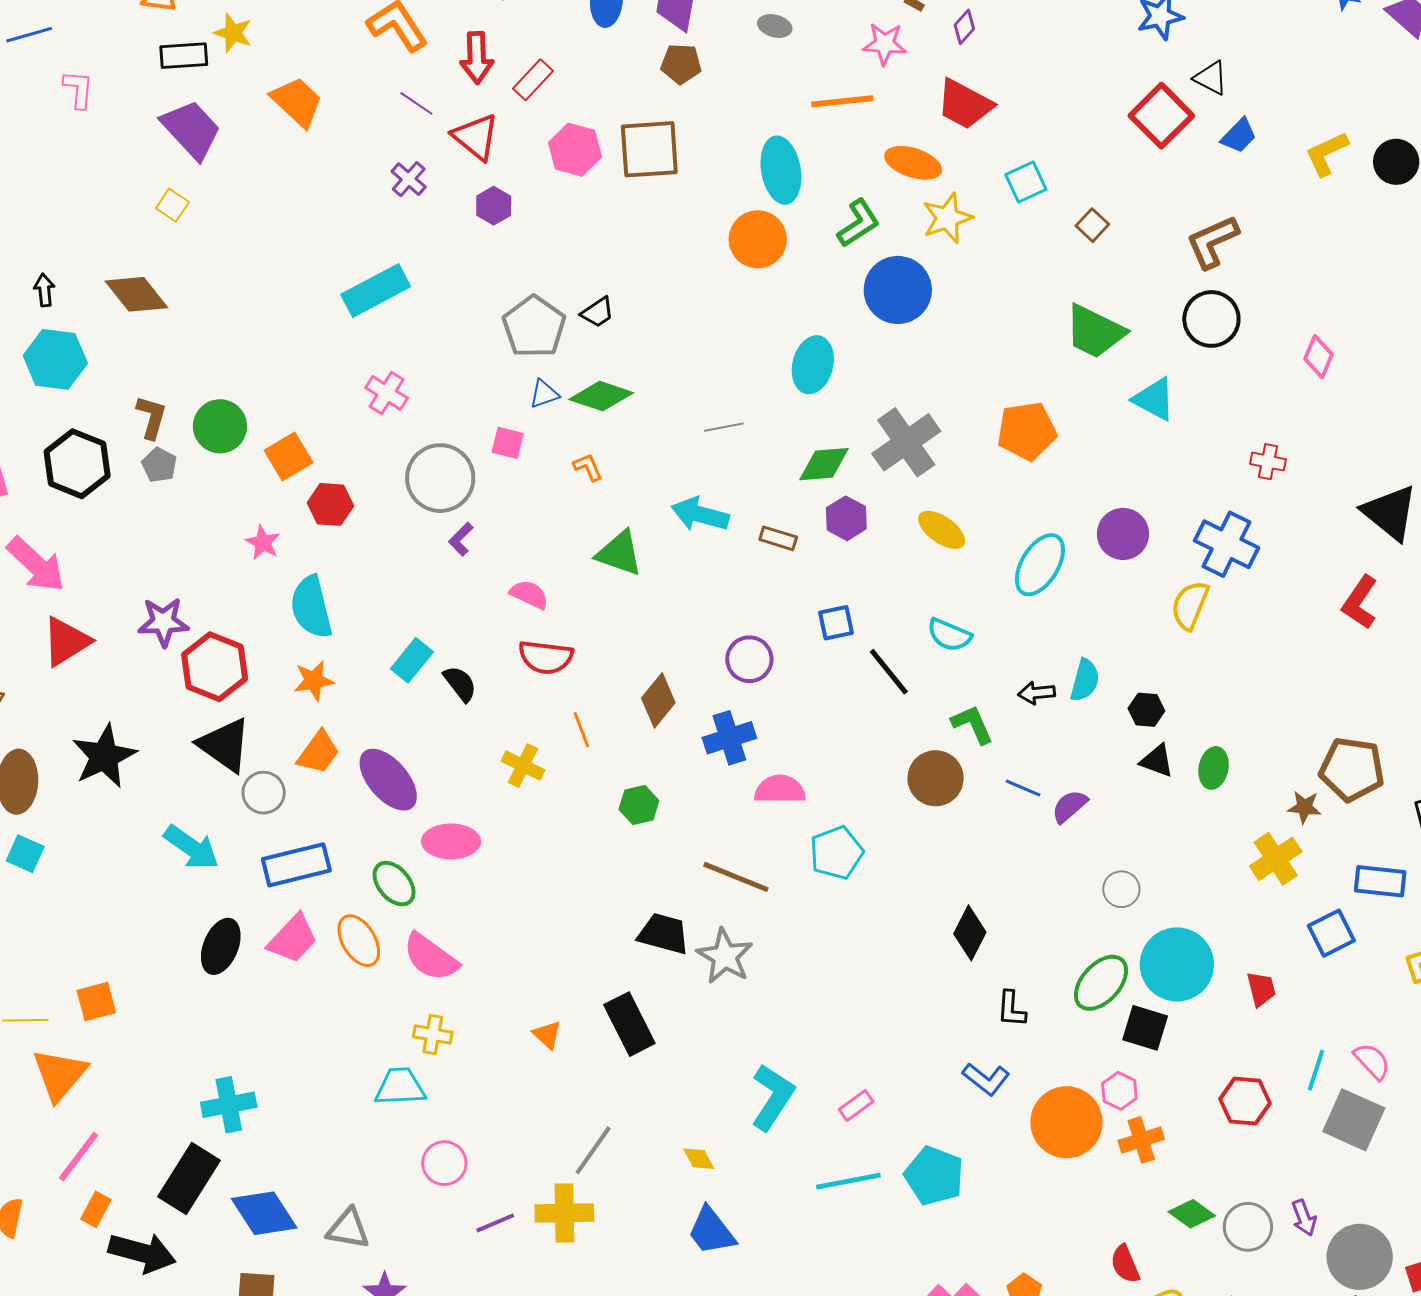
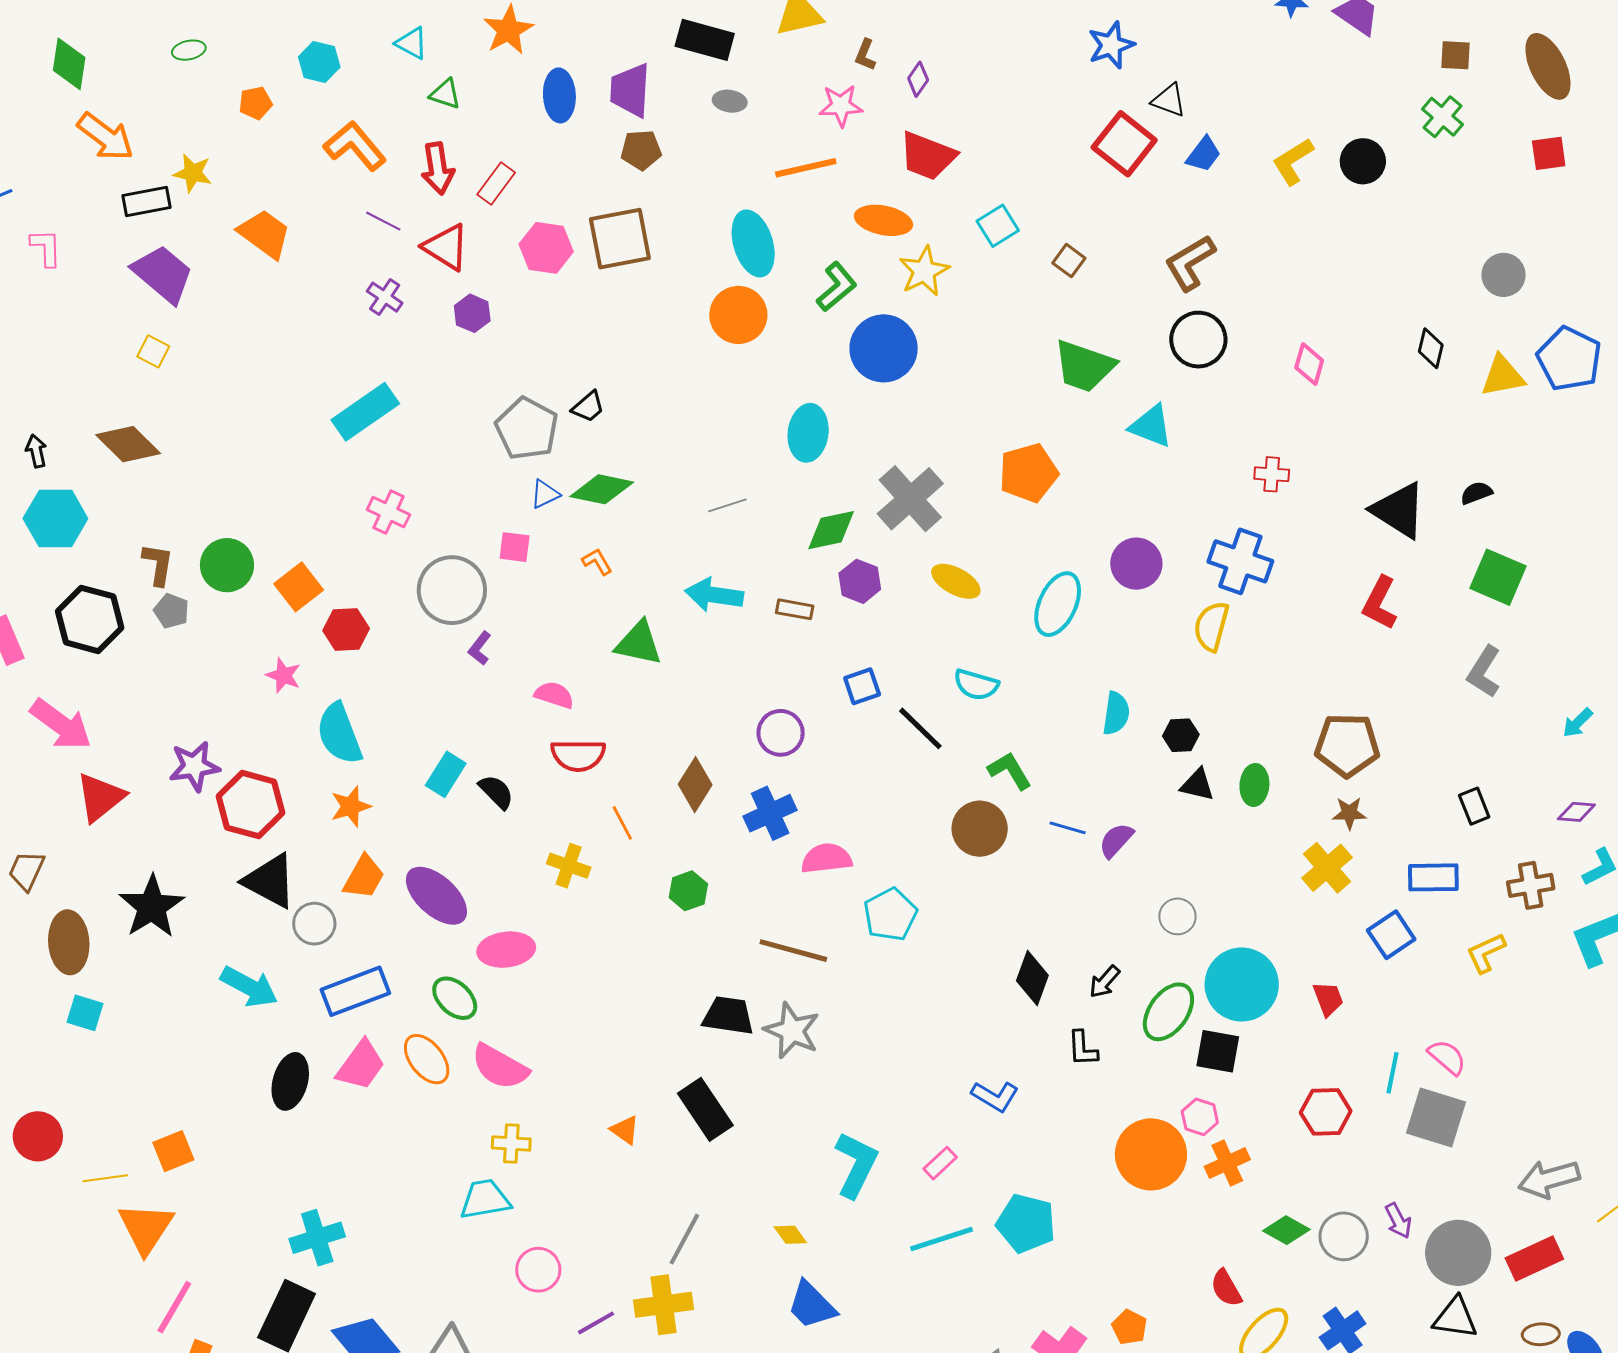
black arrow: (1037, 693) -> (1105, 982), moved, turned -36
brown pentagon: (1352, 769) -> (1347, 745), moved
blue L-shape: (986, 1079) -> (995, 1096), moved

